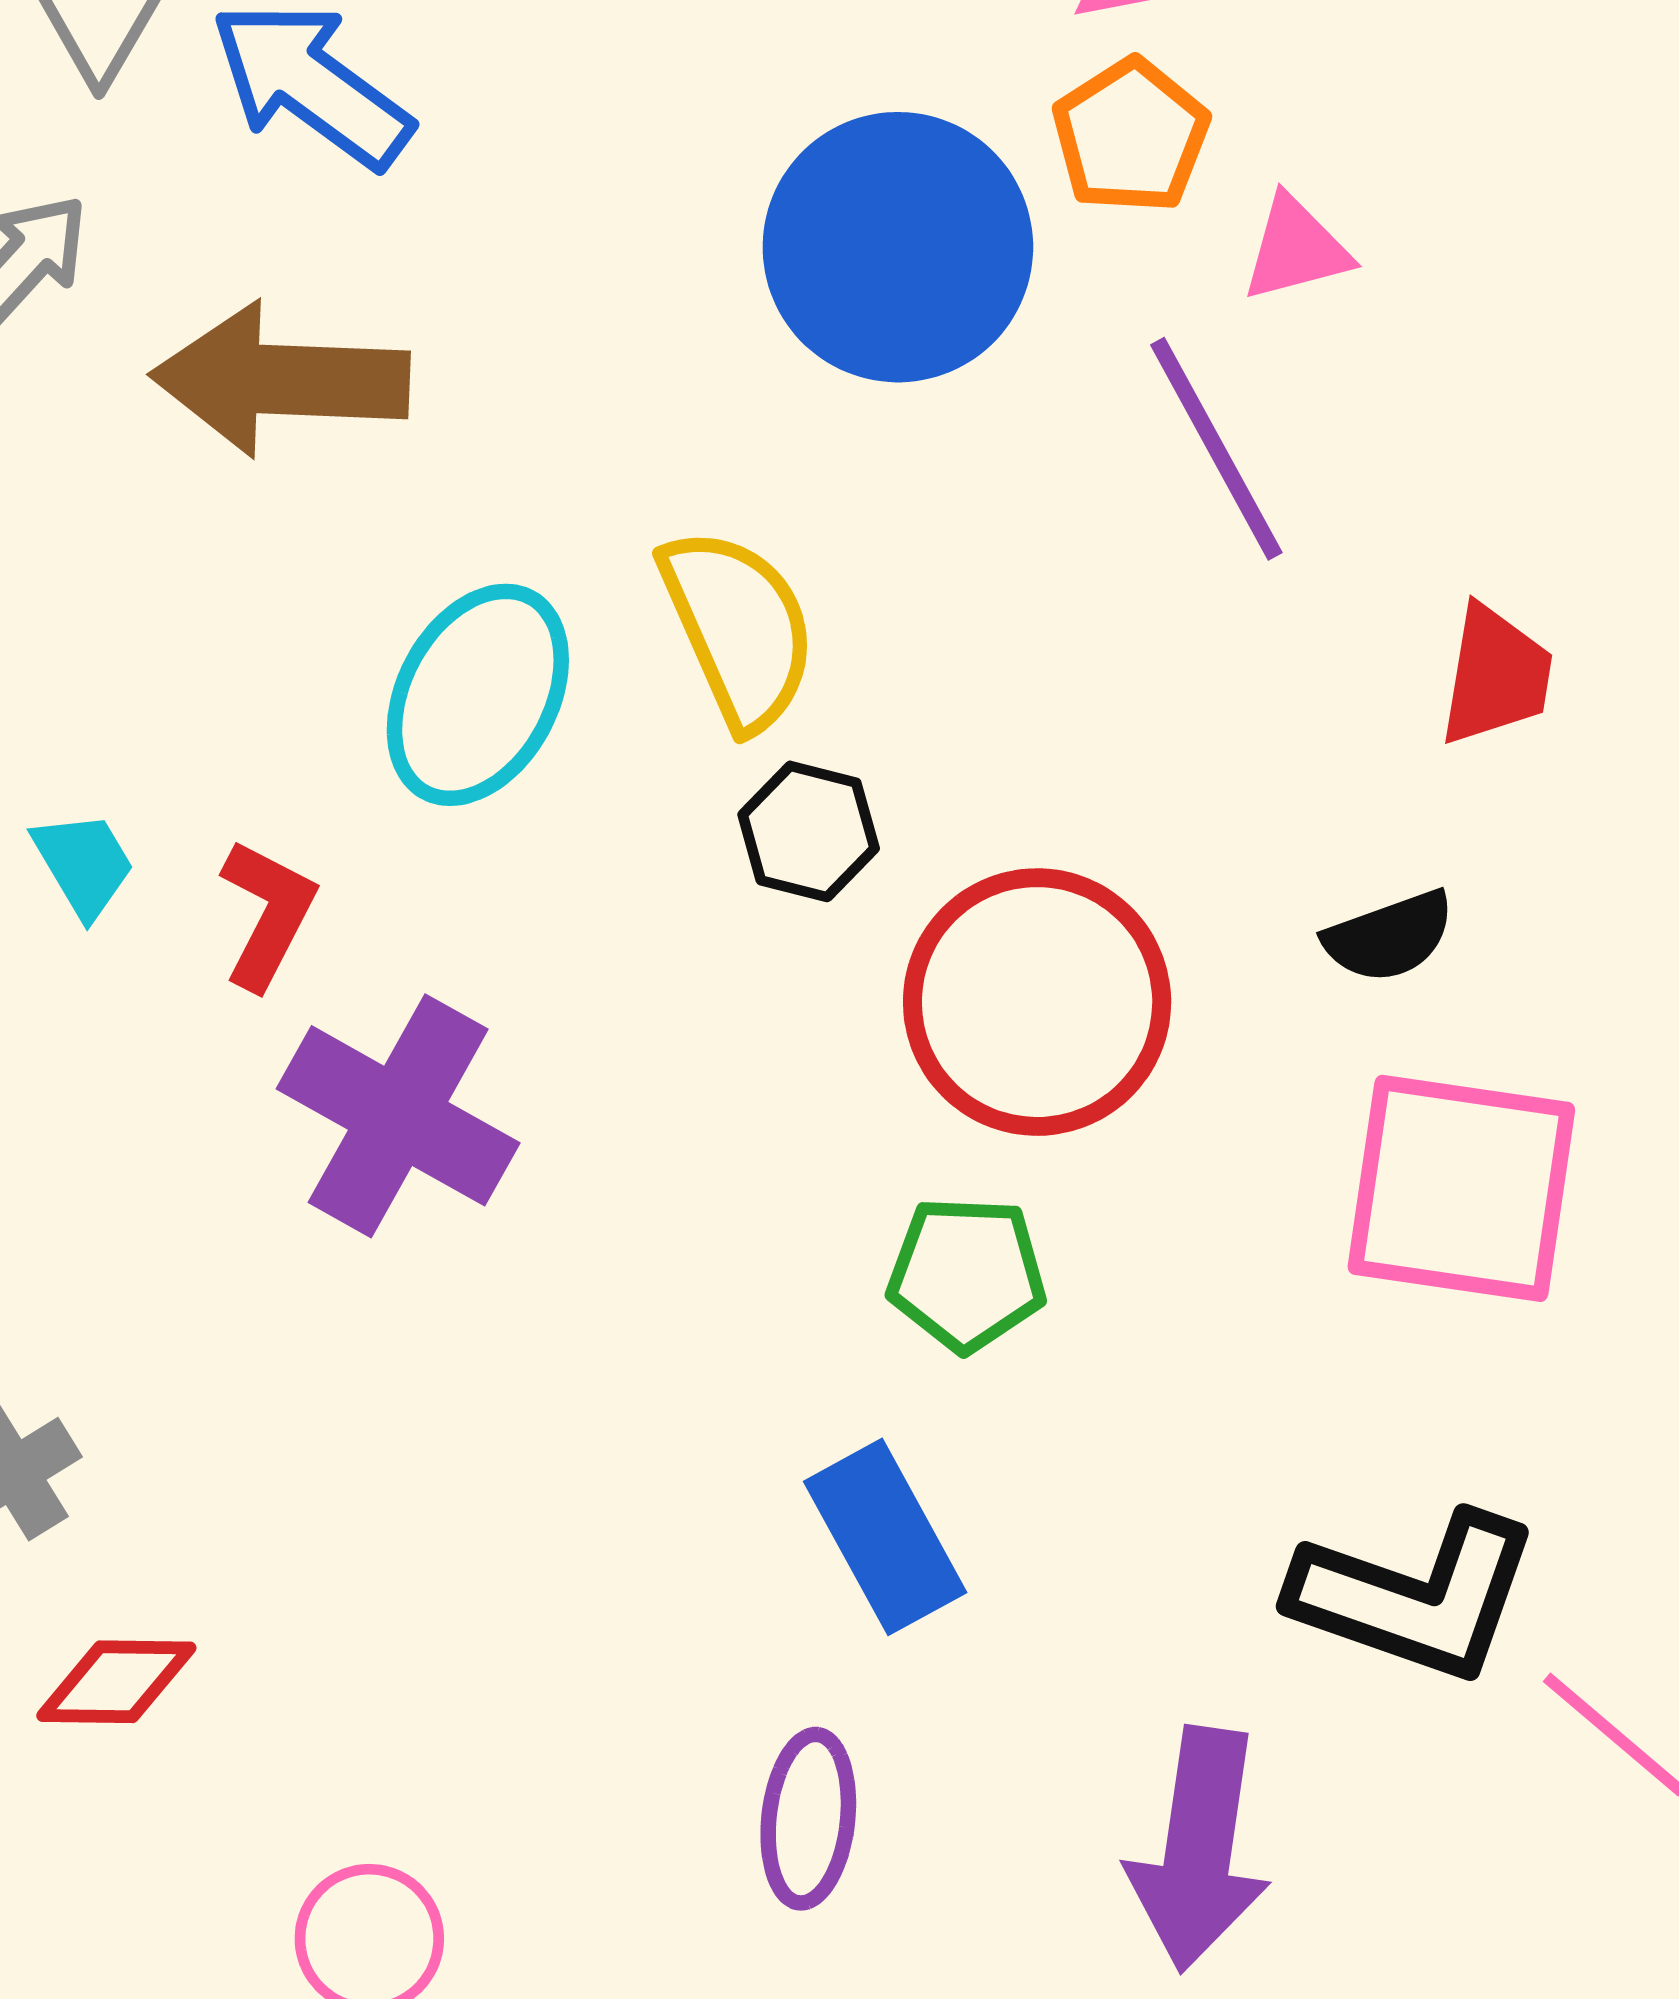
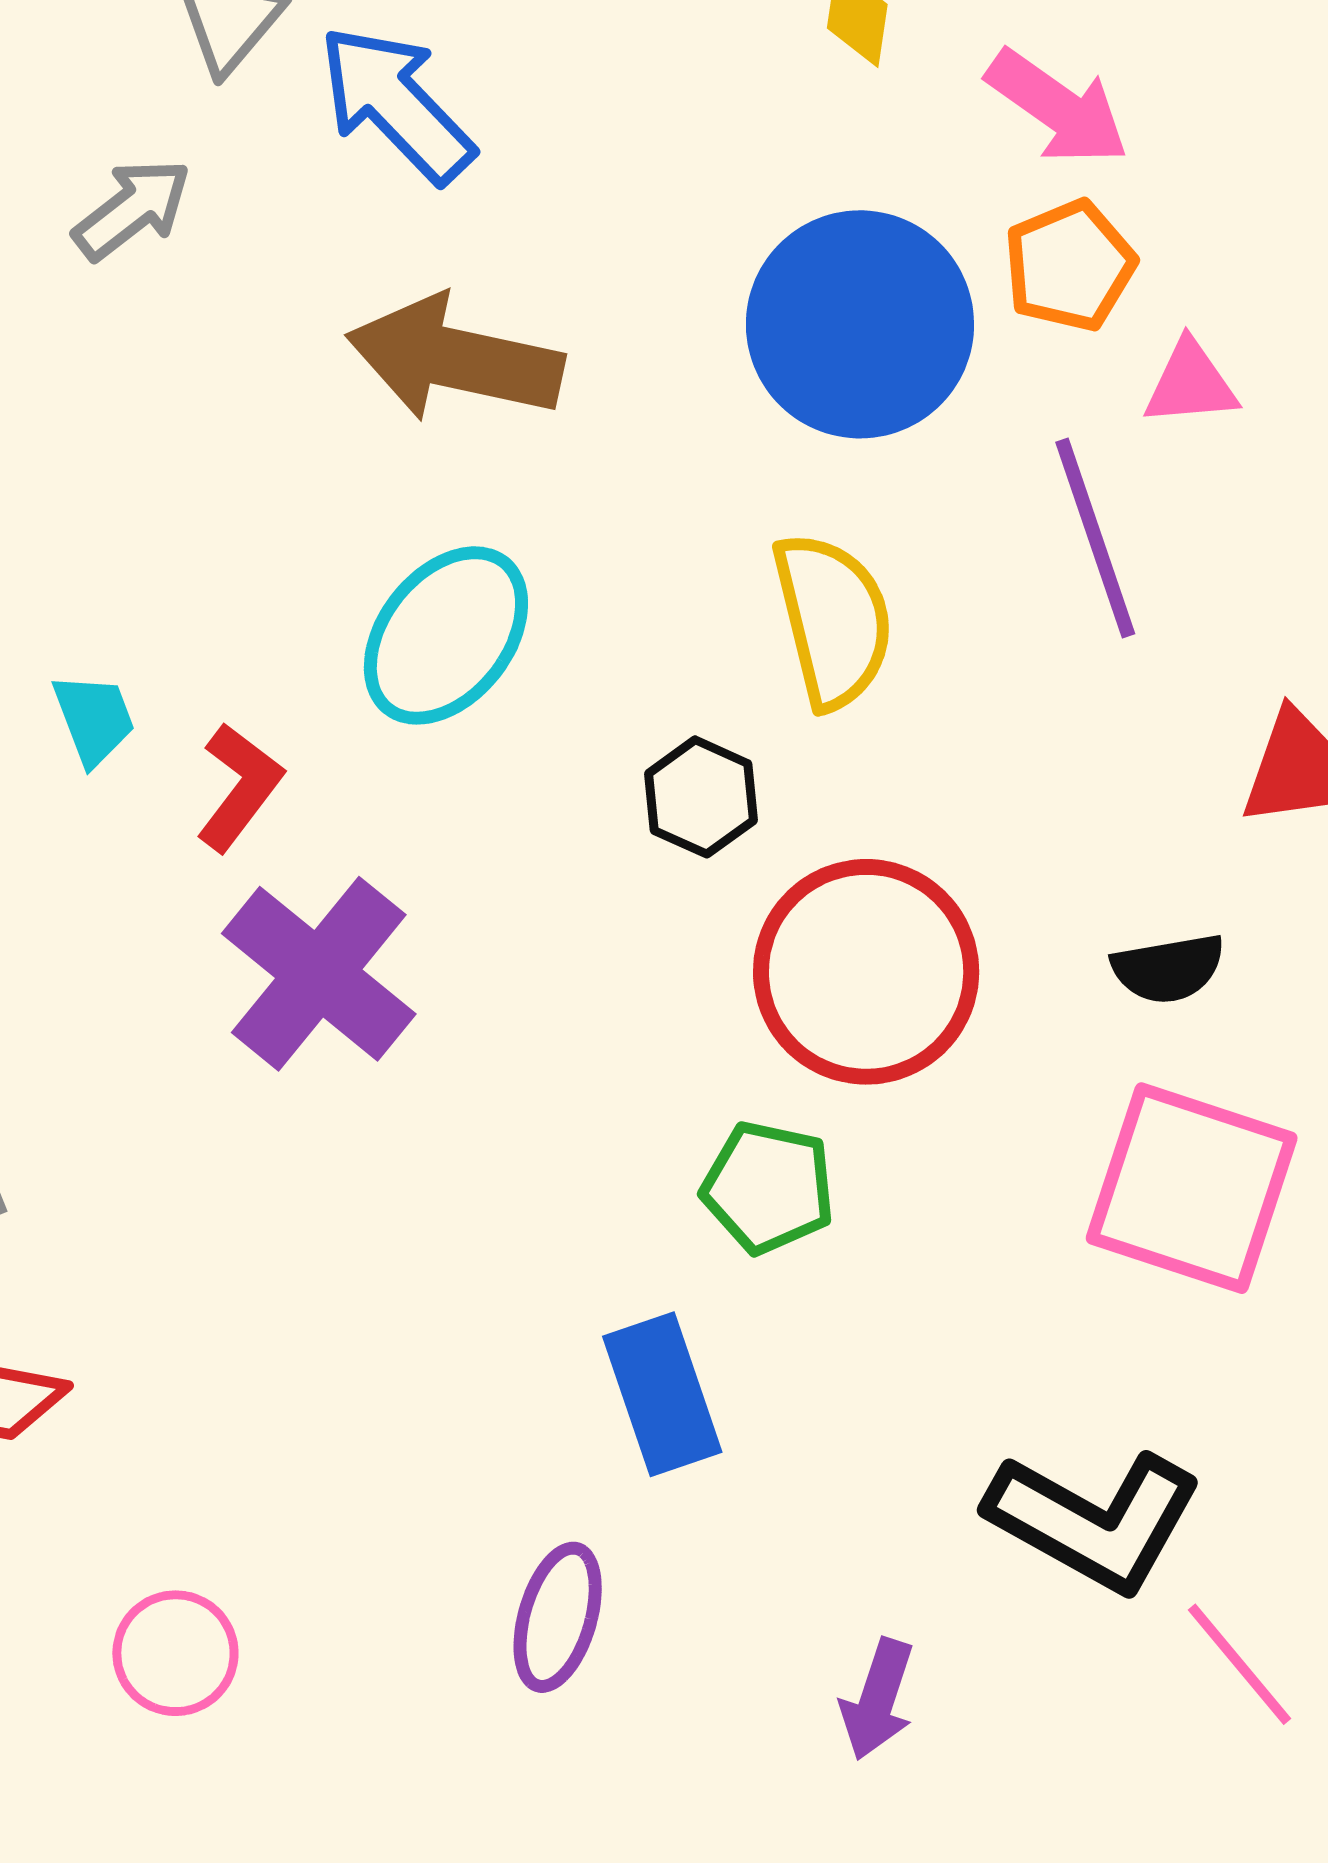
brown arrow: (280, 380) -> (455, 359), moved
yellow semicircle: (738, 628) -> (833, 620), moved
purple arrow: (1199, 1849) -> (878, 1699), size x0.6

